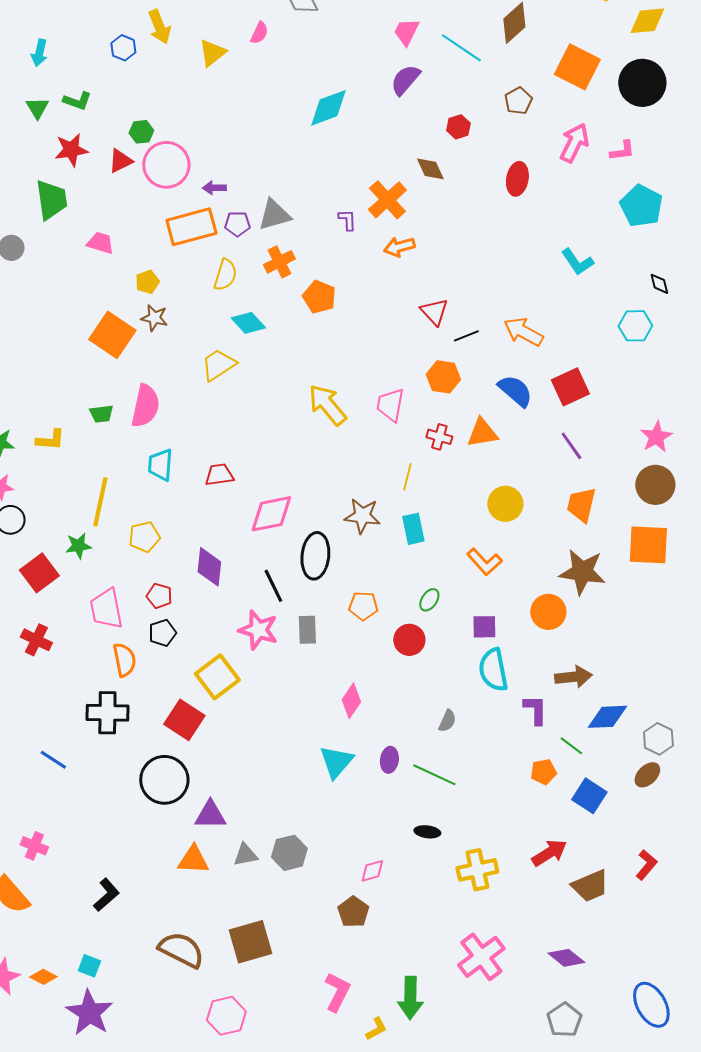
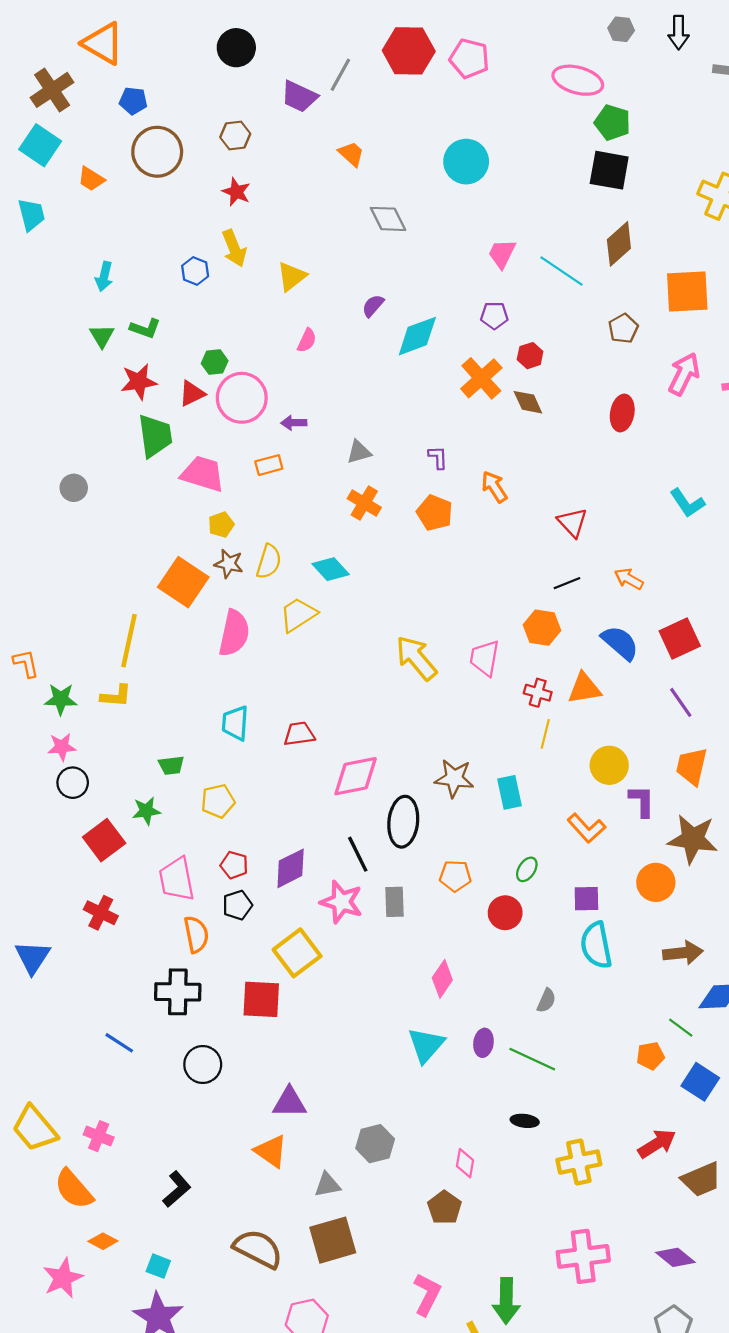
pink semicircle: (259, 33) -> (307, 340), moved
orange square: (577, 67) -> (687, 292), turned -30
purple semicircle: (405, 80) -> (373, 306), moved, size x0.7
red hexagon: (458, 127) -> (530, 356), moved
green trapezoid: (51, 200) -> (155, 436), moved
orange cross: (387, 200) -> (481, 378), moved
gray triangle: (274, 215) -> (359, 452), size x0.7
purple pentagon: (237, 224) -> (494, 315), moved
orange rectangle: (191, 227) -> (269, 465), size x0.5
pink trapezoid: (100, 243) -> (203, 474), moved, size x1.5
orange arrow: (399, 247) -> (494, 487), turned 72
orange cross: (279, 262) -> (364, 503), turned -32
yellow semicircle: (225, 275) -> (269, 562), moved
orange pentagon: (319, 297) -> (435, 513), moved
red triangle: (434, 312) -> (572, 522), moved
orange arrow: (523, 332) -> (629, 579), size x0.7
pink semicircle: (145, 406) -> (234, 633), moved
green trapezoid: (101, 414) -> (171, 765), moved
yellow line: (407, 477) -> (545, 734), moved
yellow line: (100, 502) -> (129, 641), moved
purple diamond: (209, 567) -> (291, 868), moved, turned 57
purple L-shape: (535, 710) -> (642, 801), moved
red square: (184, 720) -> (261, 999), turned -30
black circle: (164, 780) -> (203, 1064), moved, size x0.7
gray triangle: (245, 855) -> (327, 1185), moved
orange triangle: (193, 860) -> (271, 1151), turned 32
pink diamond: (372, 871) -> (465, 1163), turned -64
pink cross: (481, 957) -> (583, 1256), turned 30
orange diamond: (43, 977) -> (103, 1241), moved

